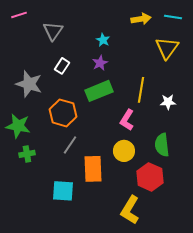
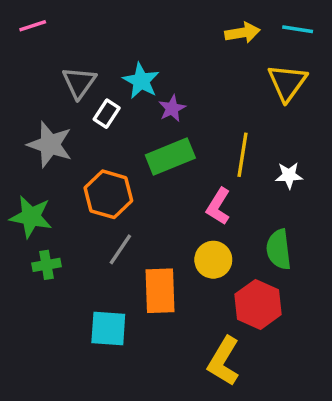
gray triangle: (53, 31) -> (79, 83), moved
cyan star: (103, 40) -> (141, 81), moved, size x1.5

